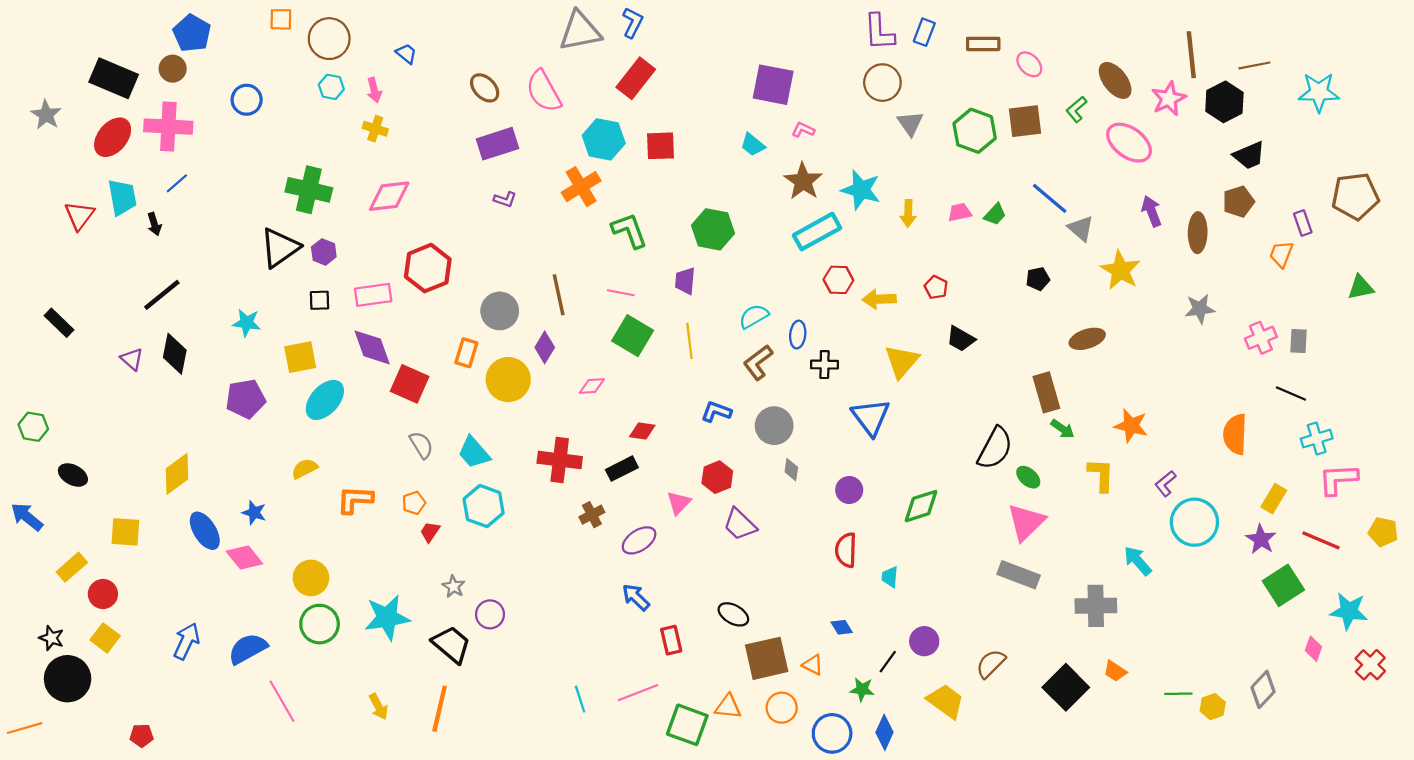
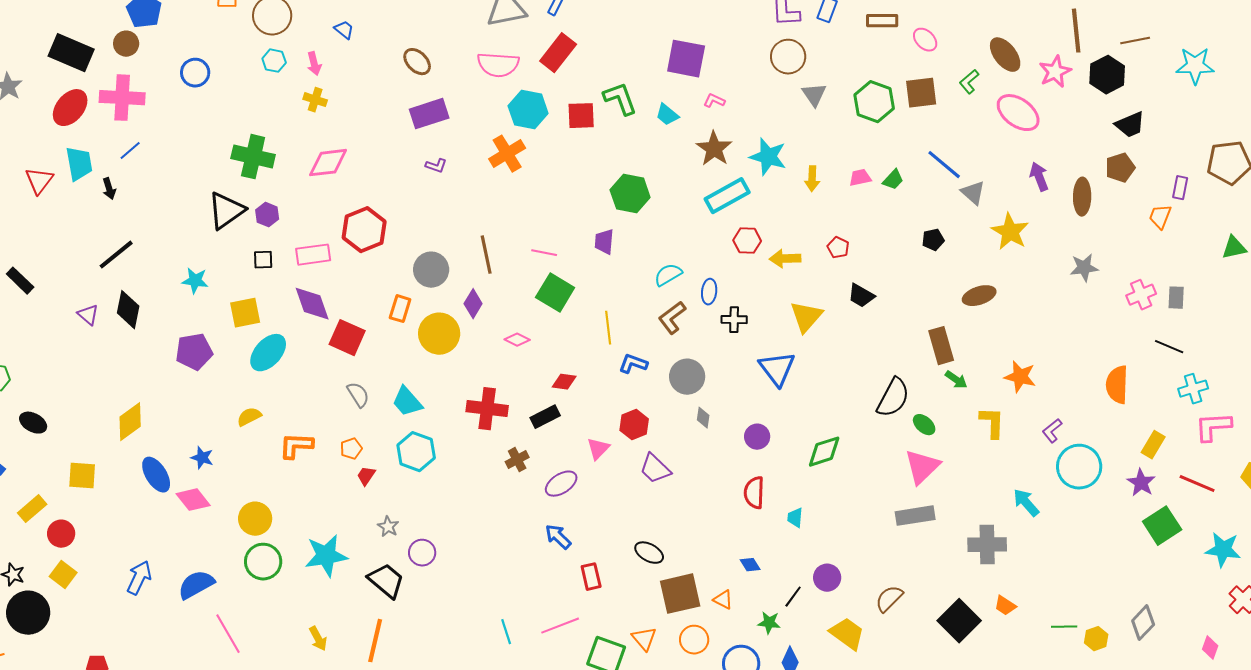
pink semicircle: (544, 91) -> (498, 65), moved, turned -57
purple rectangle: (1303, 223) -> (1180, 188), turned 30
green L-shape: (629, 231) -> (620, 99), moved
yellow line: (689, 341) -> (608, 328), moved
pink diamond: (592, 386) -> (517, 340), turned 30
gray rectangle: (1019, 575) -> (915, 516), turned -30
pink diamond: (1313, 649) -> (1210, 648), moved
orange triangle: (728, 707) -> (644, 639), turned 44

